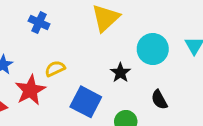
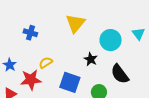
red star: (30, 90) -> (31, 80), turned 30
black semicircle: (159, 100) -> (120, 74), size x1.5

